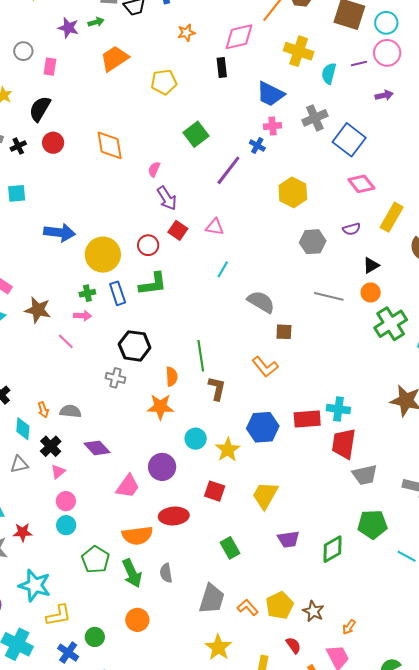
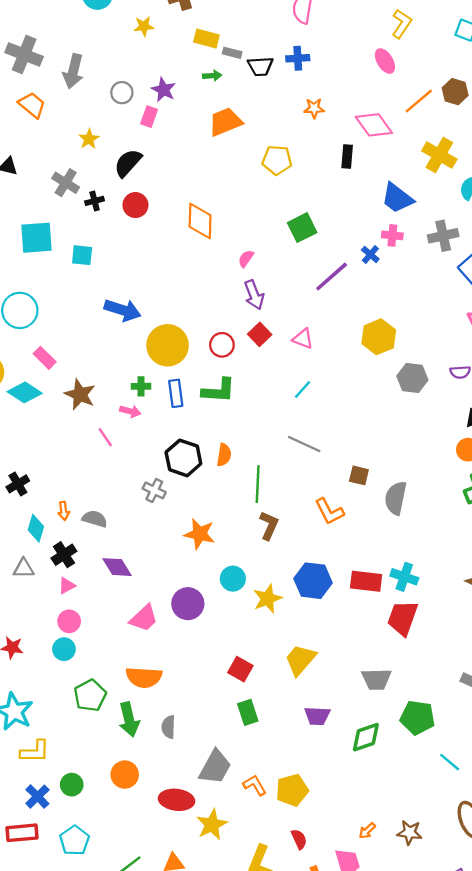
purple star: (68, 28) -> (164, 90), moved
pink diamond: (239, 37) -> (374, 125), turned 56
yellow hexagon: (293, 192) -> (379, 337), moved
gray line: (329, 296) -> (304, 444), moved
gray semicircle: (261, 302) -> (396, 498), moved, turned -120
orange semicircle: (172, 377) -> (224, 455), moved
gray trapezoid: (365, 475) -> (376, 679), moved
red square: (215, 491) -> (240, 669), moved
red ellipse: (174, 516) -> (177, 800), moved
brown star: (313, 611) -> (410, 833), moved, turned -30

